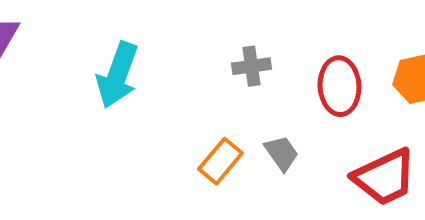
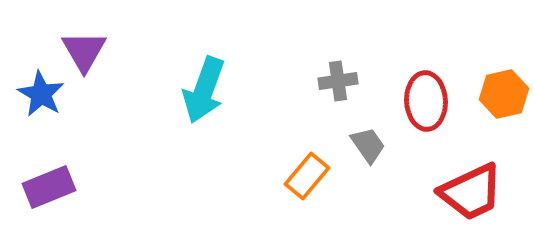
gray trapezoid: (281, 153) -> (368, 145), moved

